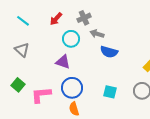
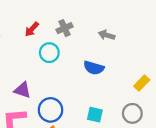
gray arrow: (97, 34) -> (107, 35), moved
purple triangle: (63, 62) -> (22, 90), moved

